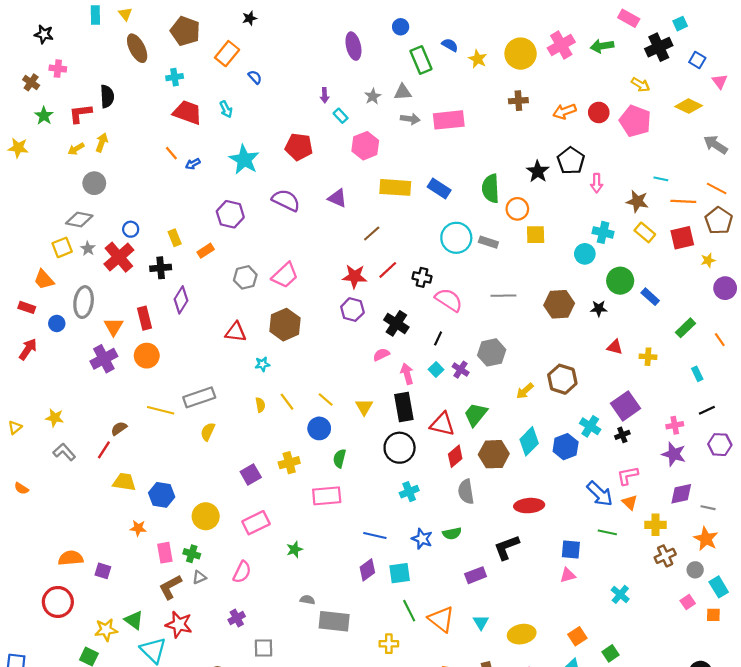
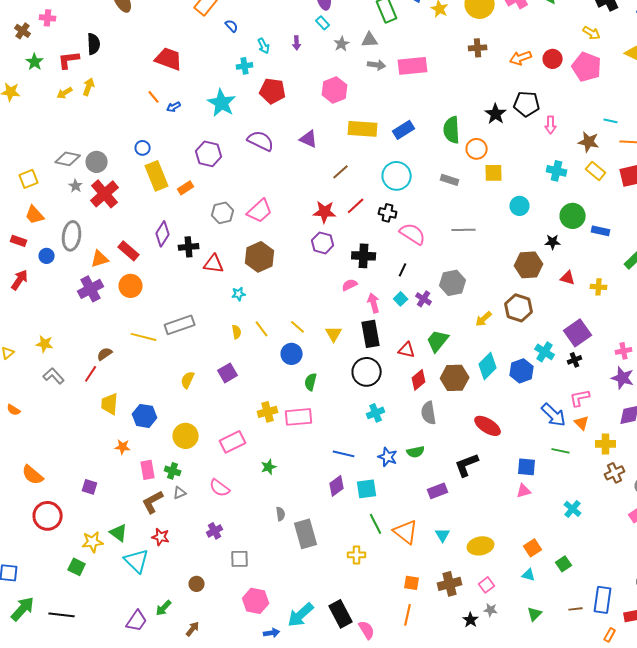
cyan cross: (175, 77) -> (245, 66), moved
cyan arrow: (226, 109) -> (264, 46), moved
cyan rectangle: (341, 116) -> (323, 23), moved
black pentagon: (571, 161) -> (527, 104), turned -30
gray circle: (94, 183) -> (97, 162), moved
blue rectangle: (439, 189) -> (404, 130), turned -65
blue circle: (131, 229) -> (143, 148), moved
yellow rectangle: (175, 238) -> (157, 176), size x1.8
cyan circle: (456, 238) -> (397, 176), moved
yellow square: (62, 247) -> (29, 179), moved
cyan circle: (585, 254) -> (520, 206), moved
black cross: (161, 268) -> (189, 247), moved
blue rectangle: (650, 297) -> (601, 231), turned -30
brown hexagon: (559, 304) -> (529, 265), moved
red rectangle: (145, 318) -> (129, 251), turned -35
black cross: (396, 323) -> (364, 256), turned -30
orange triangle: (114, 327) -> (100, 259), turned 42
red triangle: (442, 424) -> (407, 350), size x0.7
yellow semicircle: (208, 432) -> (188, 380), moved
yellow cross: (289, 463) -> (268, 412), moved
purple square: (251, 474) -> (228, 373), moved
yellow trapezoid: (124, 482) -> (110, 404), turned -95
red ellipse: (529, 506) -> (488, 426), turned 36
orange semicircle: (71, 558) -> (33, 475), moved, turned -135
pink semicircle: (242, 572) -> (220, 488), turned 100
gray semicircle: (307, 600) -> (281, 514), turned 72
gray rectangle: (334, 621) -> (306, 534), turned 68
red star: (179, 624) -> (161, 537), size x0.7

